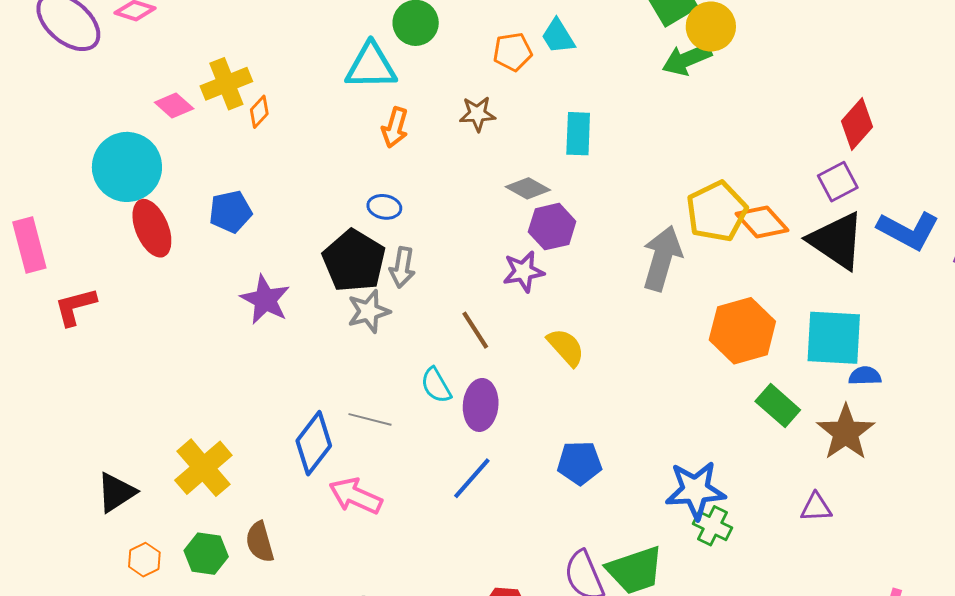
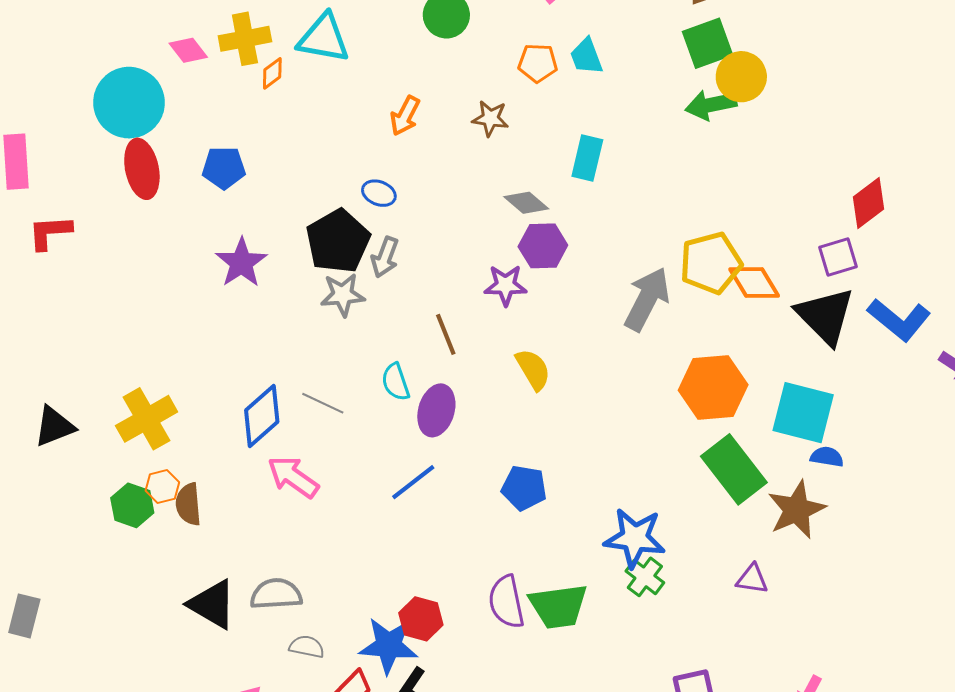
cyan triangle: (371, 66) -> (324, 38), moved
green rectangle: (778, 406) -> (734, 469), size x1.5
orange hexagon: (144, 560) -> (162, 487), moved

